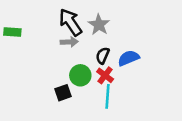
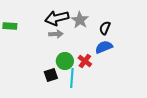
black arrow: (70, 22) -> (57, 18), turned -70
black semicircle: (103, 56) -> (105, 28), moved
cyan line: (108, 96) -> (72, 78), moved

